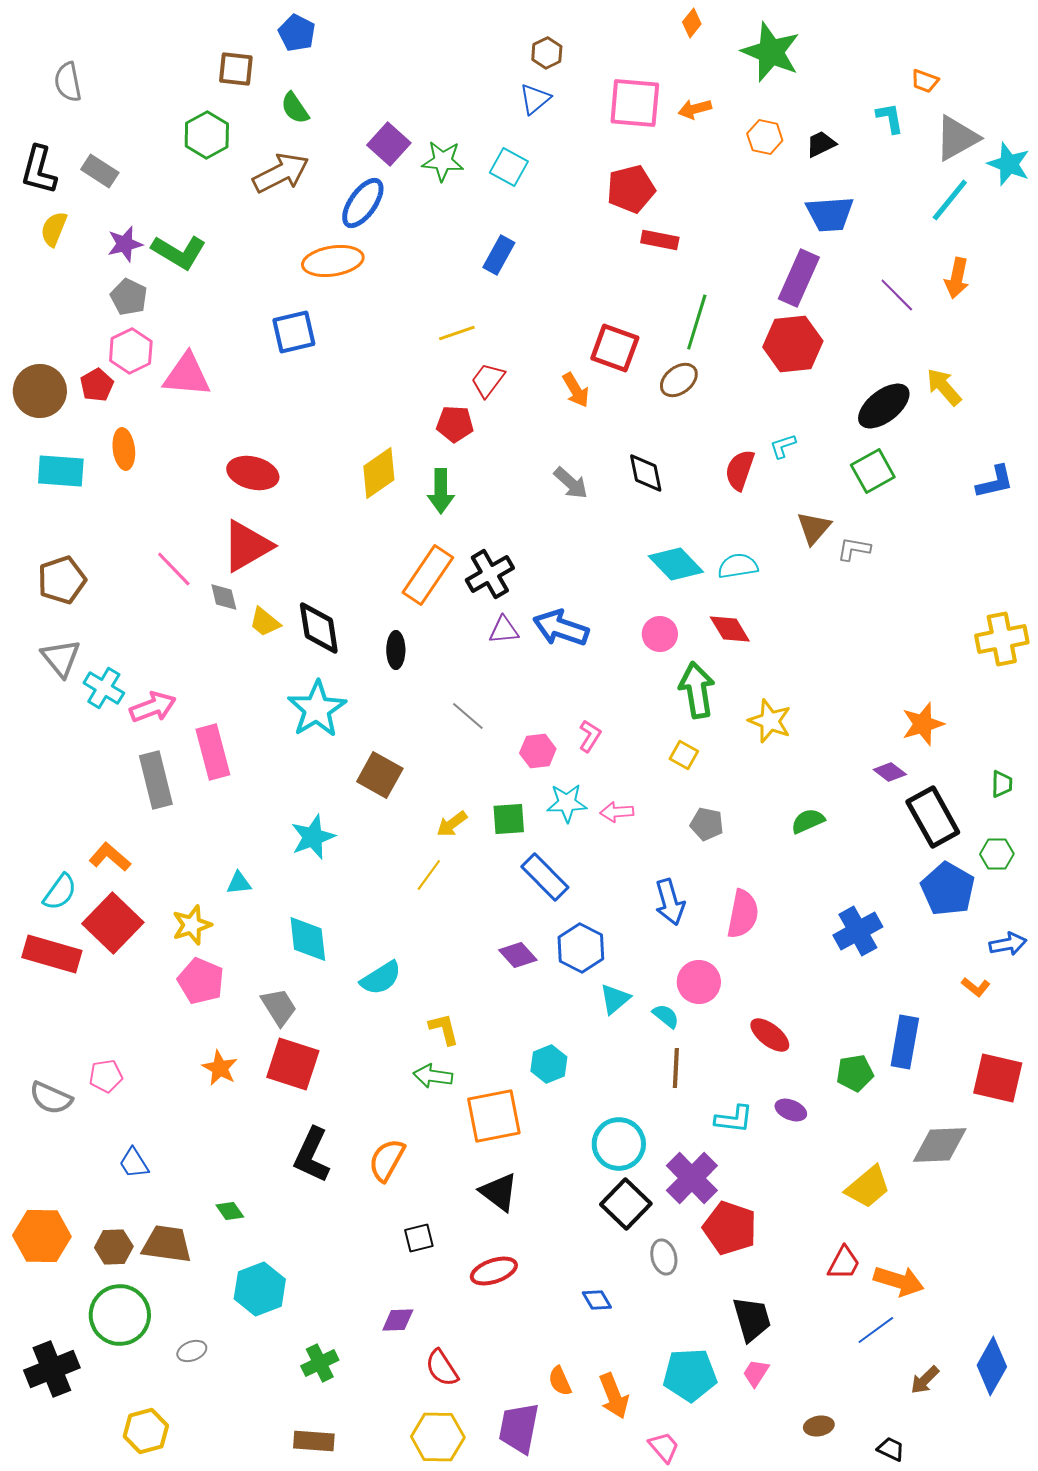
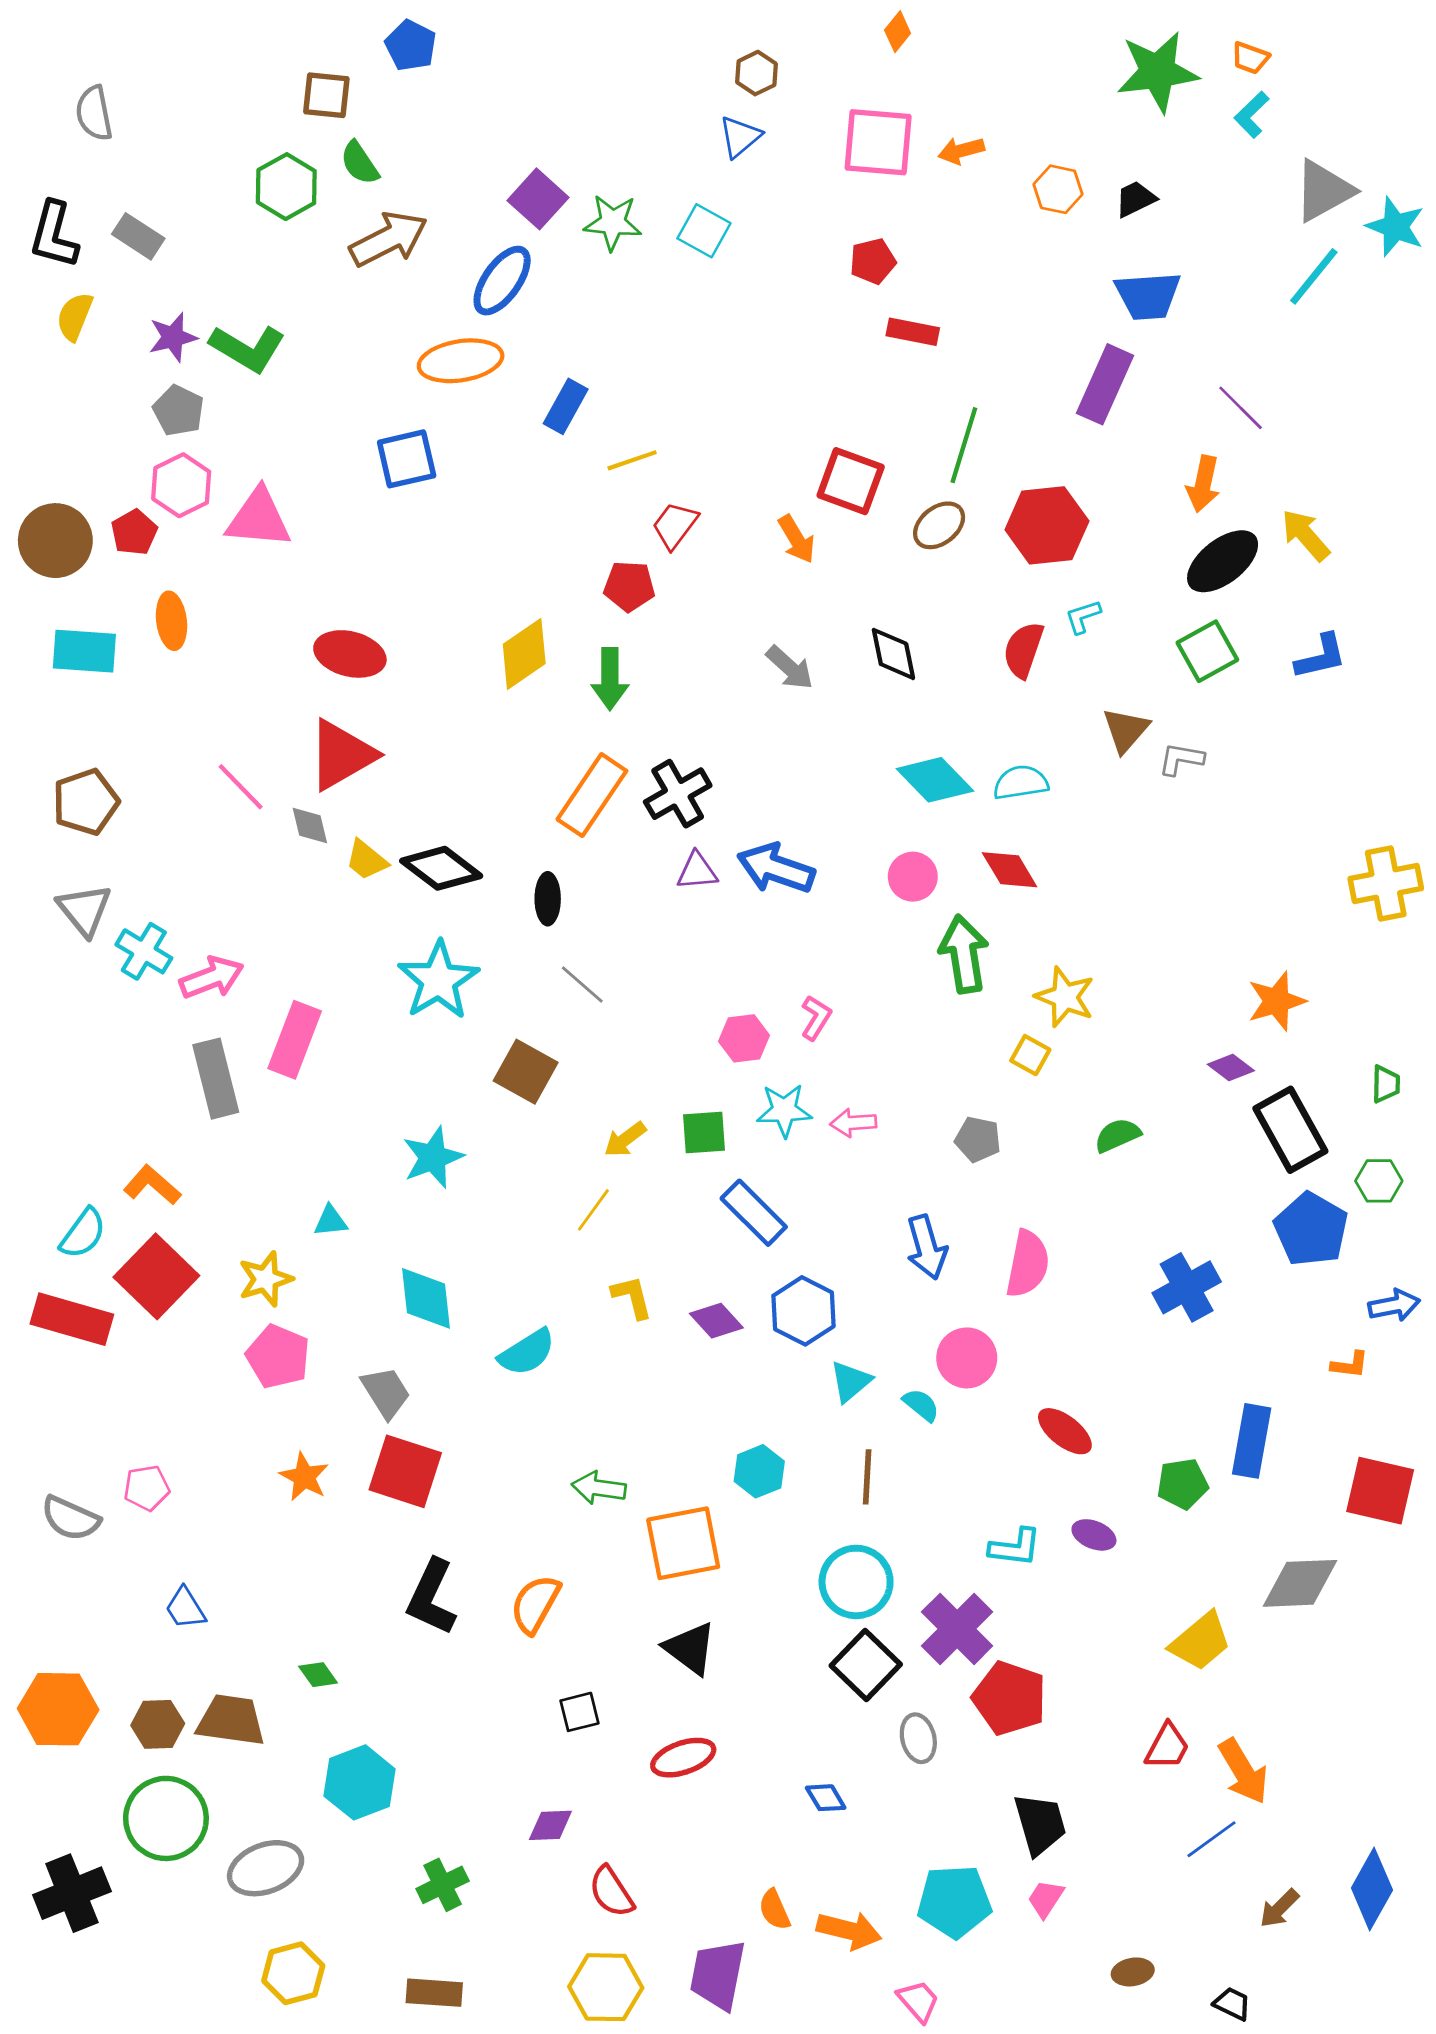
orange diamond: (692, 23) -> (898, 32), moved
green star: (771, 52) -> (1158, 72), moved, turned -30
orange trapezoid: (925, 81) -> (1250, 58), moved
green semicircle: (295, 108) -> (360, 163), moved
cyan L-shape: (890, 118) -> (1252, 115), moved, turned -124
red pentagon: (631, 189) -> (873, 261), size x0.7
blue rectangle: (499, 255) -> (566, 406), moved
orange arrow: (957, 278) -> (1203, 484), moved
red hexagon: (793, 344) -> (1047, 525), moved
blue L-shape: (995, 482) -> (1321, 657), moved
black diamond: (319, 628) -> (441, 868), turned -44
gray line: (468, 716) -> (582, 984), moved
pink rectangle: (213, 752) -> (295, 1040), turned 36
yellow square: (684, 755) -> (1030, 1055), moved
orange L-shape: (976, 987) -> (1350, 1365), turned -32
yellow L-shape: (444, 1029) -> (632, 1297), moved
brown line: (676, 1068) -> (867, 1477), moved
orange arrow: (899, 1281) -> (1243, 1771), turned 42
gray ellipse: (192, 1351) -> (266, 1868), size x1.8
orange arrow: (614, 1396) -> (849, 1930), turned -54
yellow hexagon: (146, 1431) -> (293, 1973), moved

